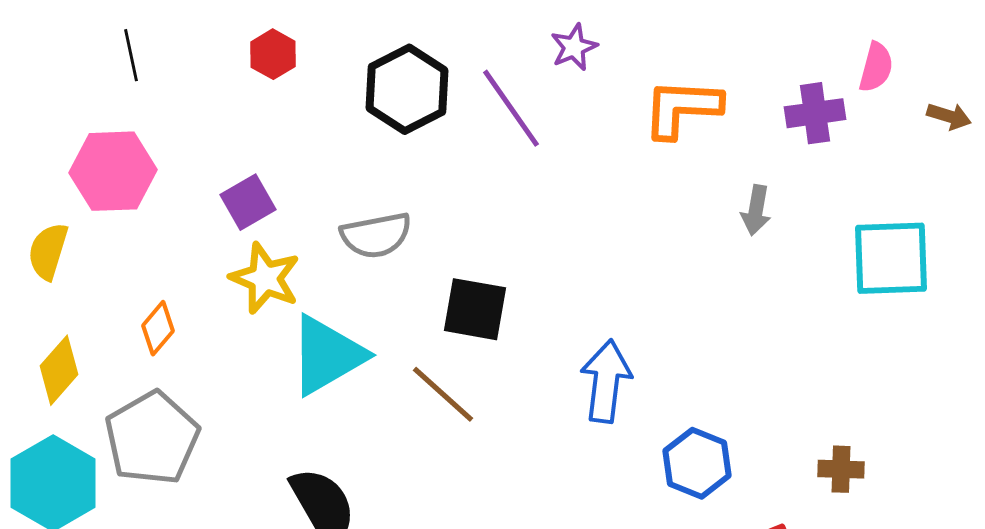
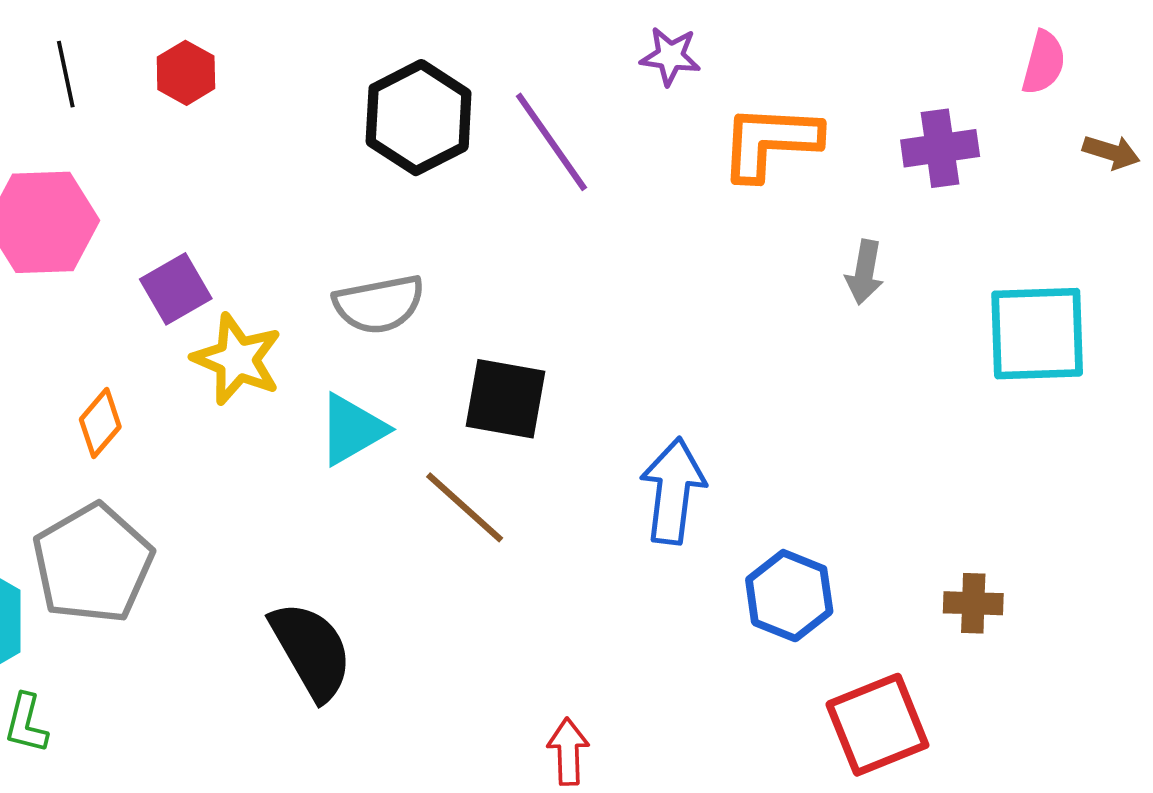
purple star: (574, 47) -> (670, 56), moved, turned 30
red hexagon: (273, 54) -> (186, 73), moved
pink semicircle: (876, 67) -> (1044, 63), moved
purple square: (248, 202) -> (176, 289), moved
cyan triangle: (327, 355) -> (352, 429), moved, size x0.7

